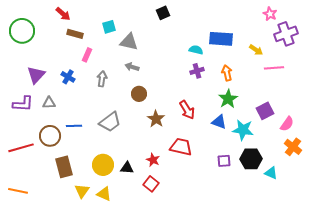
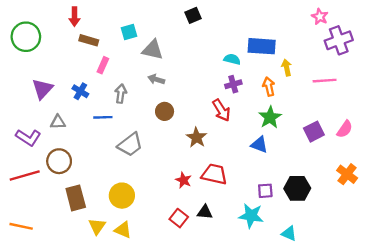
red arrow: (63, 14) -> (74, 17), turned 49
yellow arrow: (256, 50) -> (287, 68), moved, turned -136
purple L-shape: (23, 104) -> (28, 137), moved, turned 30
red arrow: (187, 110) -> (221, 110), moved
brown star: (156, 119) -> (197, 137), moved
pink semicircle: (287, 124) -> (345, 129), moved
blue line: (74, 126) -> (103, 117), moved
cyan star: (243, 130) -> (251, 216), moved
red star: (153, 160) -> (184, 180), moved
black triangle: (127, 168) -> (205, 212), moved
cyan triangle: (271, 173) -> (289, 233), moved

